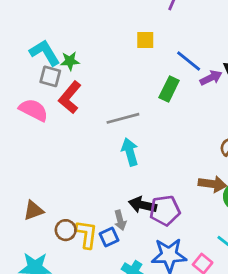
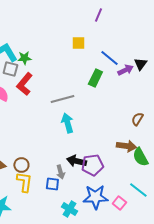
brown circle: (66, 230) -> (21, 165), moved
yellow L-shape: (87, 234) -> (24, 182), moved
blue square: (109, 237) -> (52, 184), turned 32

